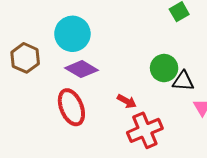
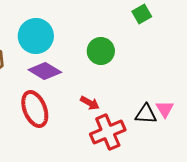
green circle: (164, 68) -> (101, 51), moved
black triangle: (183, 81) -> (146, 114), moved

